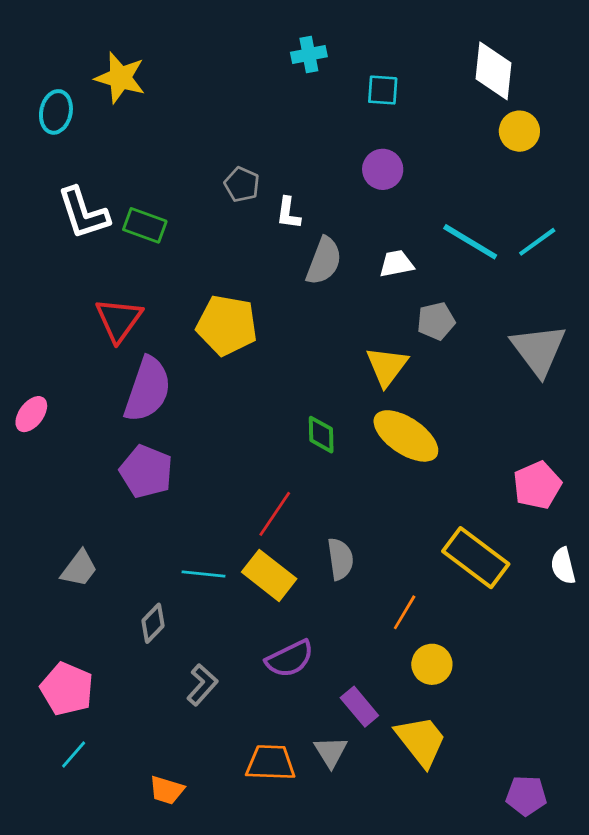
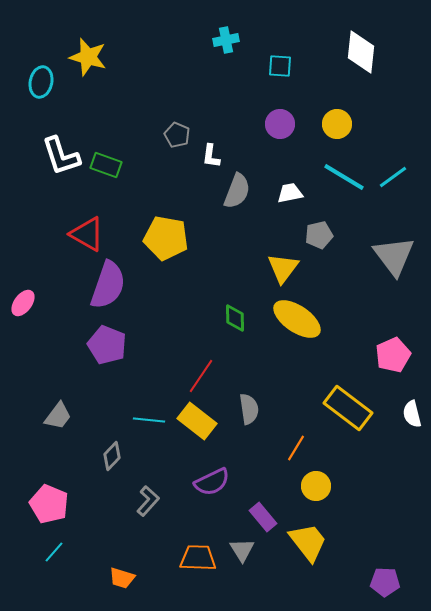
yellow circle: (519, 131) -> (337, 124), moved
red triangle: (119, 320) -> (87, 234), turned -36

